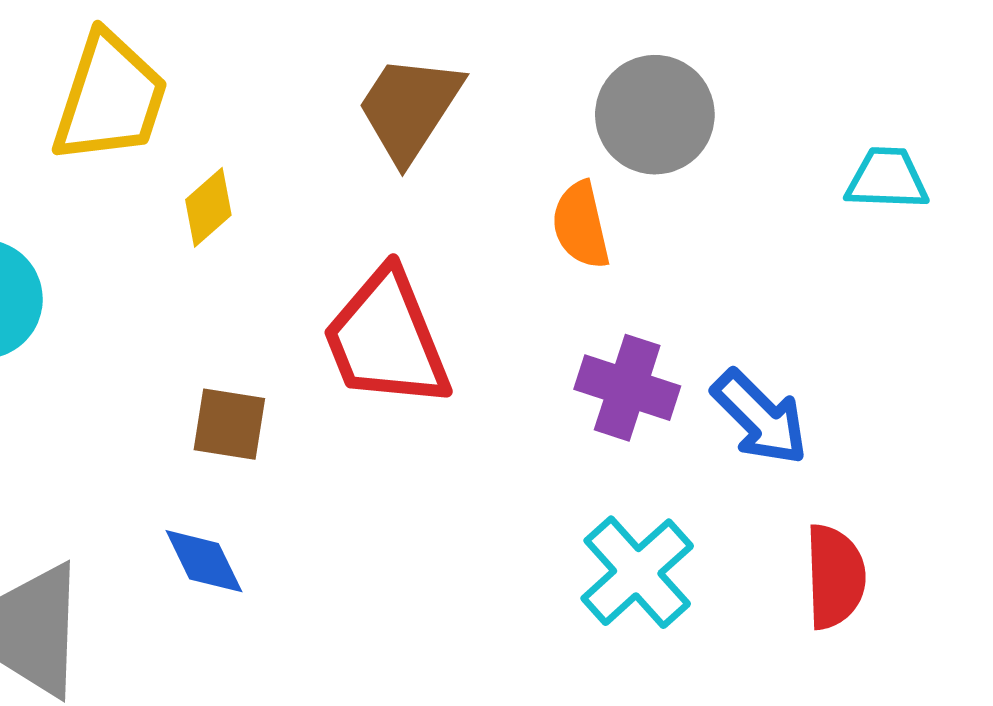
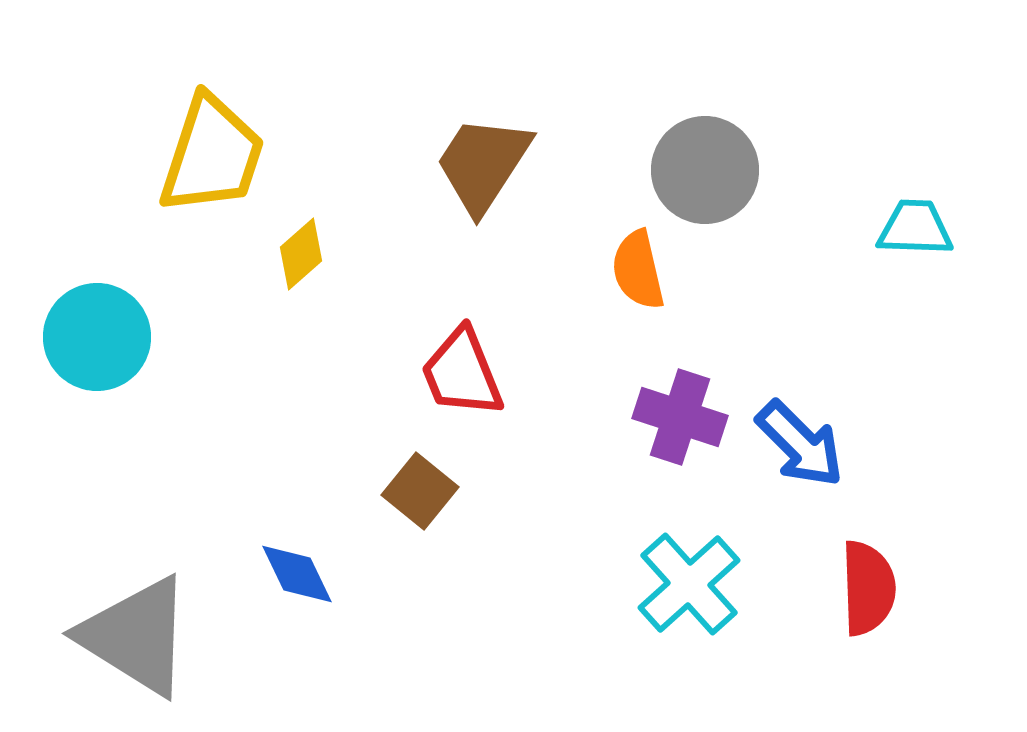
red trapezoid: (386, 339) -> (462, 373), size x0.7
brown square: (229, 424) -> (420, 491), moved, turned 30

